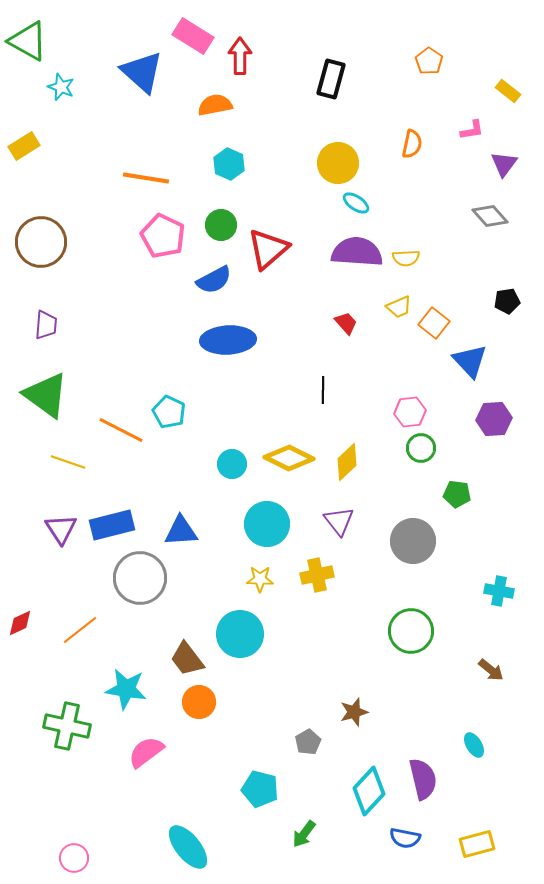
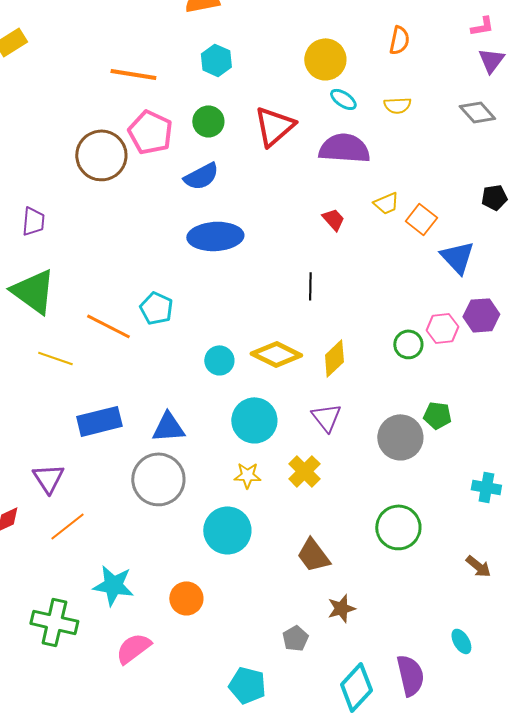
pink L-shape: (472, 130) -> (482, 26), moved
brown circle: (41, 242) -> (101, 155), moved
red triangle: (268, 249) -> (274, 126), moved
yellow semicircle: (406, 258) -> (397, 105), moved
pink hexagon: (410, 412) -> (442, 328), moved
green pentagon: (457, 494) -> (437, 415), moved
purple triangle: (61, 529) -> (48, 478), moved
yellow cross: (317, 575) -> (304, 471), turned -32
gray circle: (140, 578) -> (158, 479), moved
brown trapezoid: (187, 659) -> (313, 555), moved

